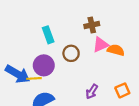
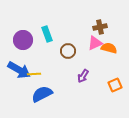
brown cross: (92, 25) -> (100, 27), moved
purple circle: (44, 65) -> (23, 40), moved
purple arrow: (92, 92) -> (83, 76), moved

